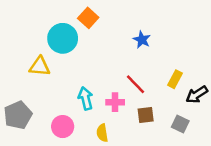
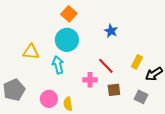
cyan circle: (63, 38) -> (67, 40), moved
cyan arrow: (86, 98) -> (58, 65), moved
yellow semicircle: (102, 133) -> (68, 104), moved

